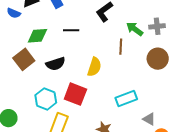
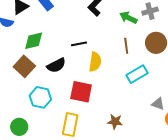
black line: (71, 30) -> (79, 44), moved
brown line: (121, 47) -> (126, 46), moved
cyan rectangle: (126, 98) -> (137, 74), moved
cyan hexagon: (46, 99) -> (40, 97), moved

